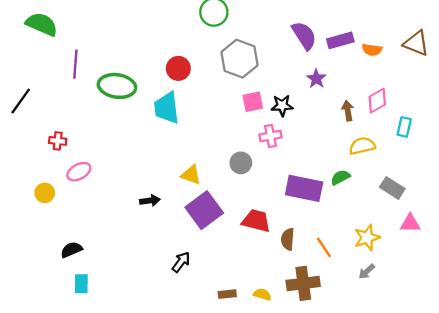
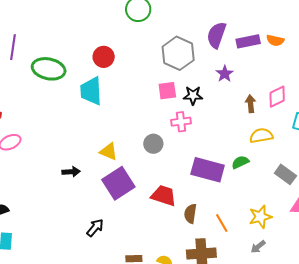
purple semicircle: (304, 36) -> (216, 35), turned -132
orange semicircle: (372, 50) -> (275, 40), moved
gray hexagon: (239, 59) -> (178, 53), moved

